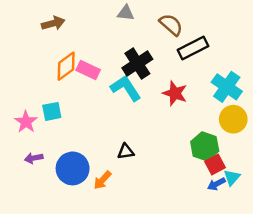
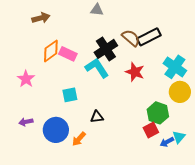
brown semicircle: (171, 25) -> (131, 38), moved
cyan square: (52, 111) -> (70, 95), moved
pink star: (26, 122) -> (26, 79), moved
red square: (215, 165) -> (151, 130), moved

